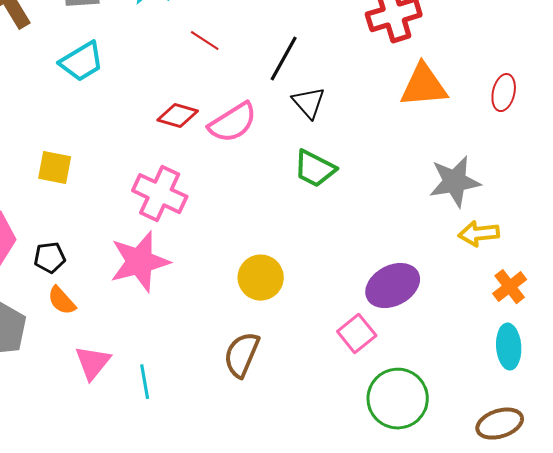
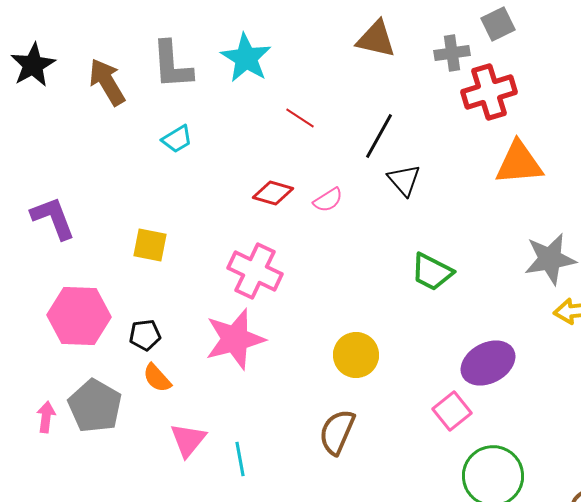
cyan trapezoid: (82, 62) -> (177, 139), size x0.7
pink semicircle: (233, 123) -> (328, 200), size x0.6
green trapezoid: (315, 169) -> (432, 272), moved

